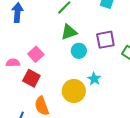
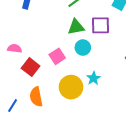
purple square: (105, 40) -> (101, 25), moved
pink square: (36, 54) -> (57, 56), moved

